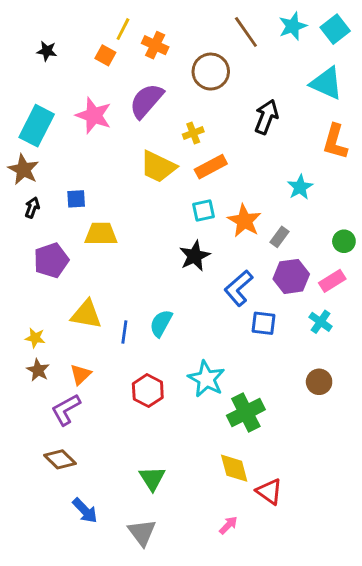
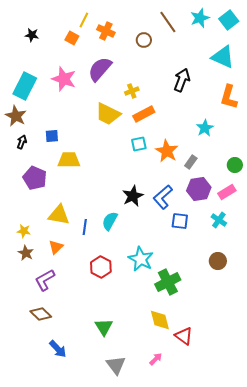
brown circle: (211, 72) -> (144, 40), moved, size x0.6
black star: (195, 256) -> (133, 196), moved
purple pentagon: (51, 260) -> (35, 178), turned -30
orange triangle: (80, 374) -> (56, 247), moved
gray triangle: (142, 533) -> (116, 365), moved

